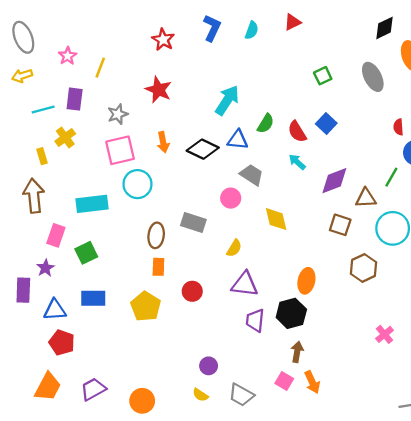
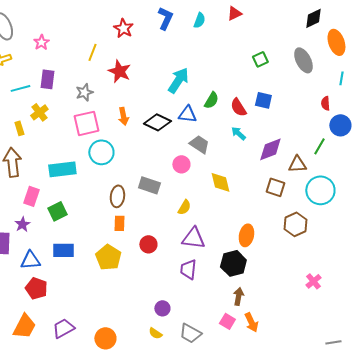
yellow line: (100, 68) -> (92, 52), moved
blue square: (326, 124) -> (263, 100), turned -30
purple trapezoid: (255, 320) -> (188, 269), moved

